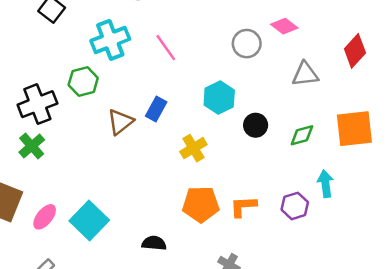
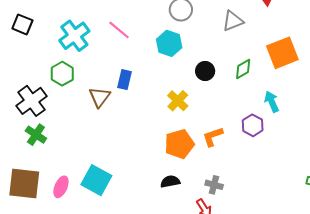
cyan hexagon: (219, 98) -> (169, 43), moved
yellow cross: (193, 148) -> (178, 101), moved
black semicircle: (154, 243) -> (170, 182), moved

